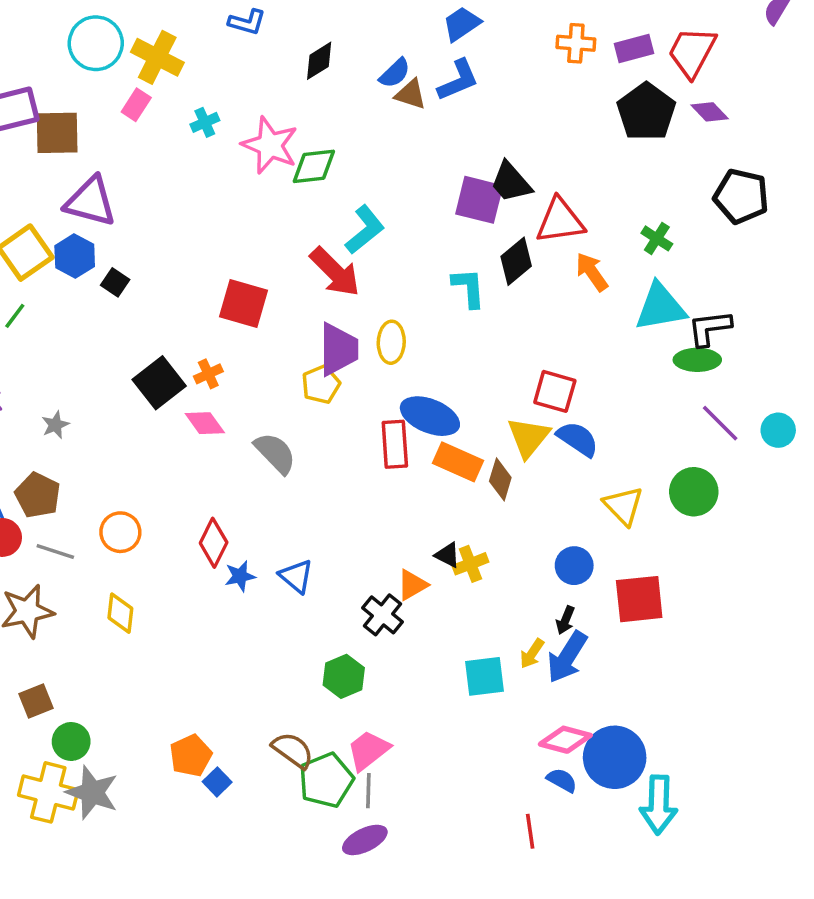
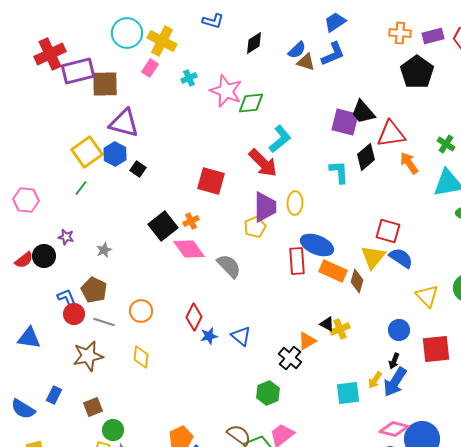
black pentagon: (646, 112) -> (417, 72), moved
pink diamond: (205, 423) -> (189, 249), size x1.4

